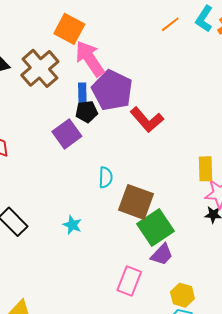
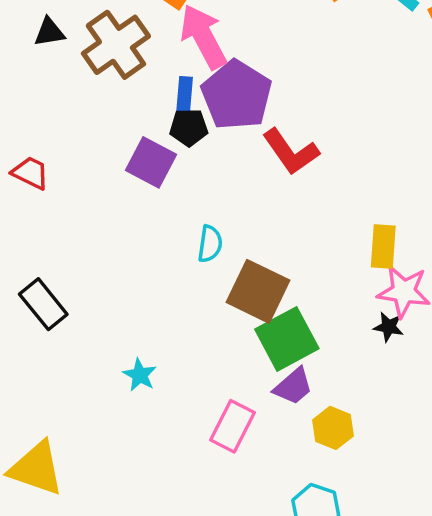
purple square: (67, 134) -> (151, 162), turned -32
cyan star: (72, 225) -> (140, 375), moved
yellow hexagon: (182, 295) -> (333, 428), moved

